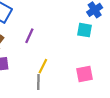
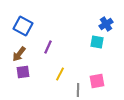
gray line: (38, 82) -> (78, 90), moved

